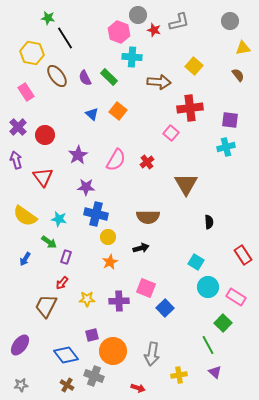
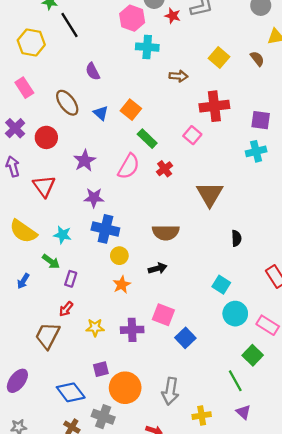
brown semicircle: (238, 75) -> (257, 59), moved
brown ellipse: (57, 76) -> (67, 103), moved
green rectangle: (109, 77) -> (147, 139), moved
brown arrow: (159, 82) -> (178, 76), size x0.7

